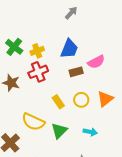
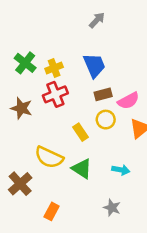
blue trapezoid: (69, 49) -> (94, 65), turned -45
pink semicircle: (96, 62) -> (128, 101), moved
yellow circle: (81, 100) -> (106, 120), moved
green triangle: (59, 131) -> (82, 169), turned -42

